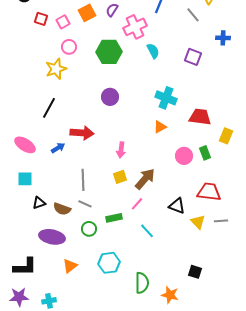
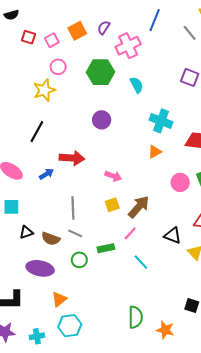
cyan semicircle: (153, 51) -> (137, 85), moved
pink arrow: (121, 150) -> (113, 176), turned -77
cyan hexagon: (109, 263) -> (70, 326), moved

